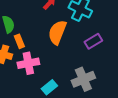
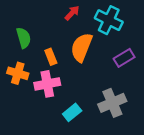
orange rectangle: (19, 41) -> (51, 57), moved

